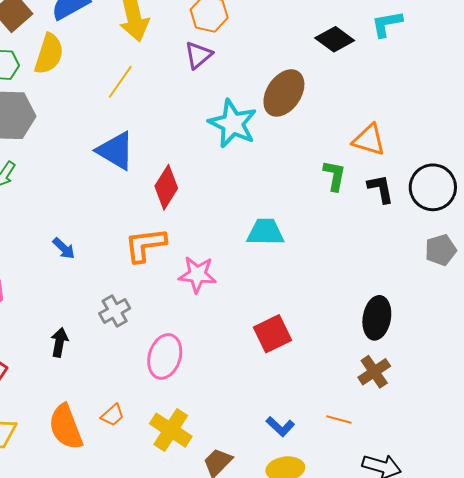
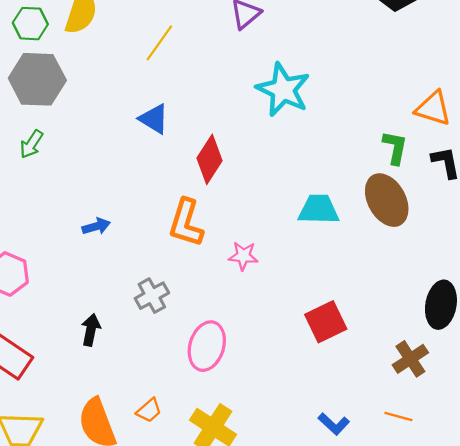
brown ellipse: (284, 93) -> (387, 200), moved, turned -63
blue triangle: (116, 151) -> (154, 119), size x0.7
orange L-shape: (145, 245) -> (186, 223), turned -66
blue arrow: (64, 248) -> (96, 226), turned -60
pink star: (197, 274) -> (243, 256), size x0.7
brown cross: (374, 372) -> (410, 359), moved

